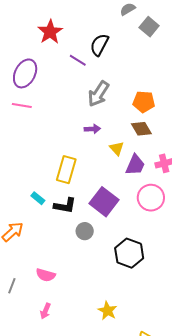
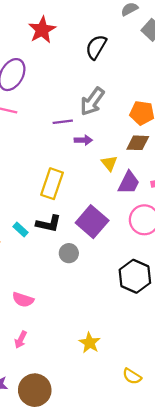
purple line: (78, 60) -> (63, 122), moved, turned -42
brown diamond: (141, 129) -> (138, 143), turned -60
cyan rectangle: (38, 198) -> (21, 229), moved
black hexagon: (129, 253) -> (135, 276), moved

